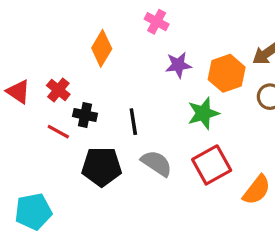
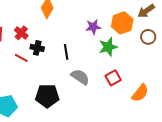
purple star: (178, 65) -> (93, 27), moved
red square: (212, 165) -> (113, 78), size x0.7
black pentagon: (102, 167) -> (47, 96), moved

